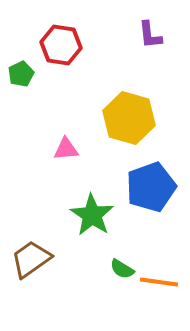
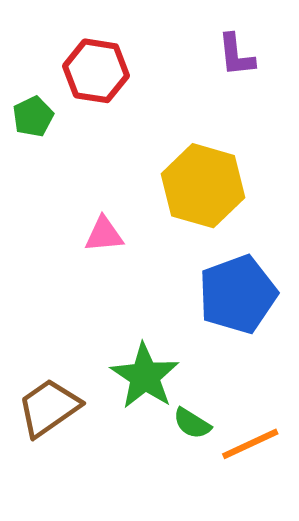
green star: (92, 215) -> (145, 376), moved
orange line: (159, 282) -> (250, 444), turned -33

